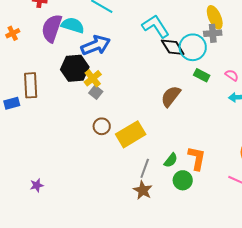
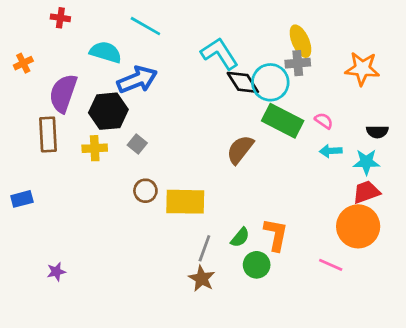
purple semicircle: (52, 28) -> (63, 93), moved
green rectangle: (202, 75) -> (283, 121), size x1.8
yellow cross: (93, 78) -> (95, 148), moved, turned 36
blue rectangle: (12, 103) -> (22, 199), moved
yellow rectangle: (131, 134) -> (185, 202), turned 32

